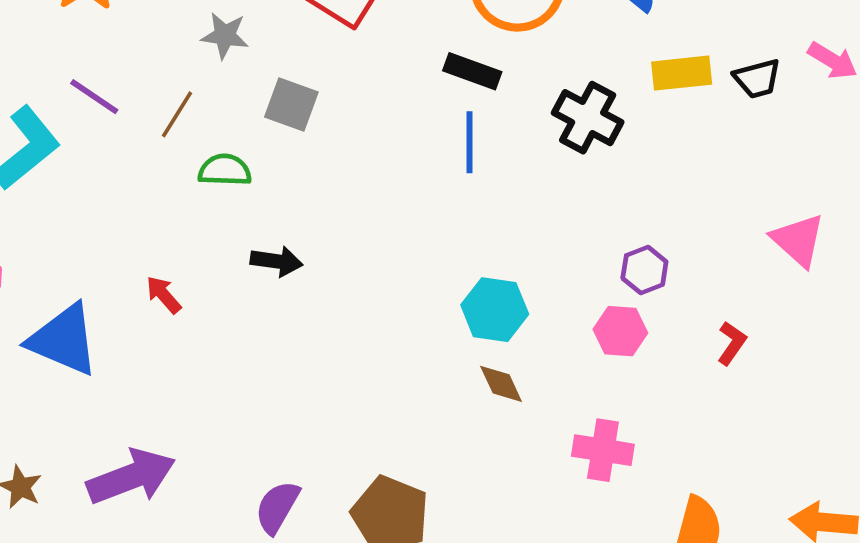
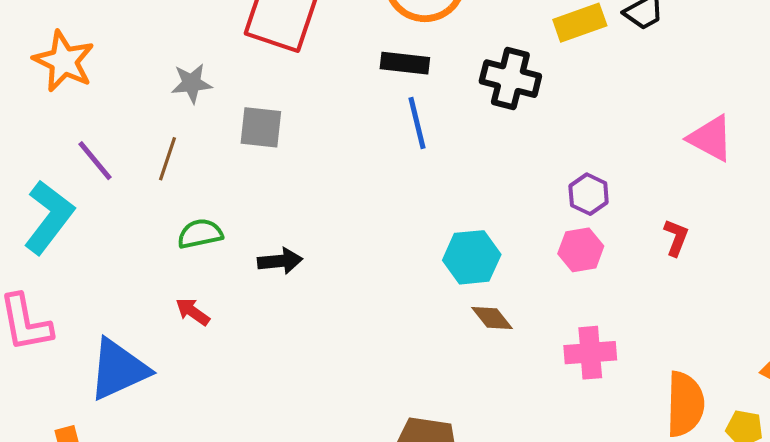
purple line: (94, 97) -> (95, 161), turned 30
green semicircle: (225, 170) -> (200, 234), moved
blue triangle: (64, 340) -> (118, 369), turned -34

